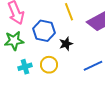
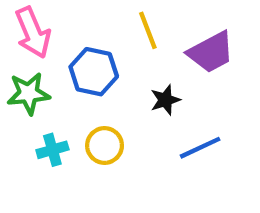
black star: (66, 44) -> (165, 100), moved

